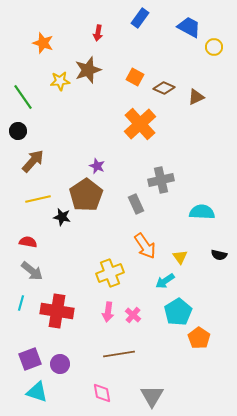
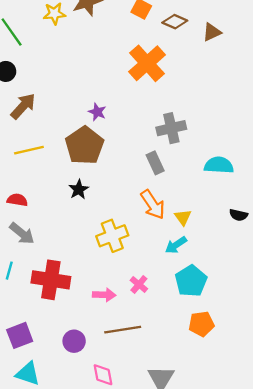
gray rectangle: (136, 204) -> (155, 163), moved
black star: (62, 217) -> (79, 190), moved, turned 30
yellow triangle: (180, 257) -> (183, 217), moved
pink arrow: (108, 312) -> (104, 295), moved, turned -96
orange pentagon: (199, 338) -> (201, 324), moved, turned 30
purple circle: (60, 364) -> (74, 341), moved

